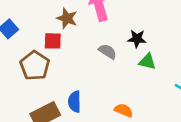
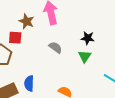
black star: (137, 39) -> (88, 38), moved
green triangle: (147, 62) -> (85, 56), turned 48

